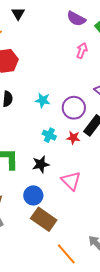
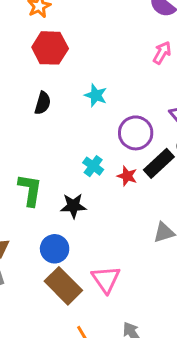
cyan star: (43, 100) -> (96, 95), moved
pink triangle: (71, 181) -> (106, 279), moved

